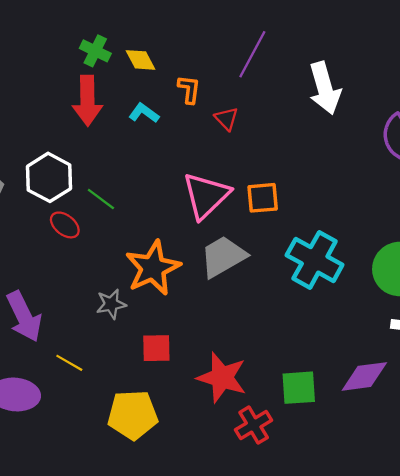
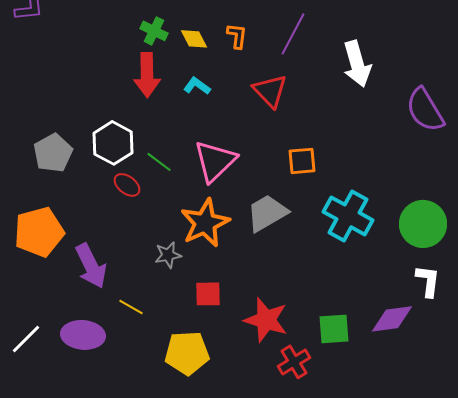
orange L-shape: (189, 89) -> (237, 36), moved
red triangle: (226, 119) -> (270, 91), size x1.6
pink triangle: (206, 196) -> (215, 161), moved

